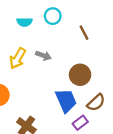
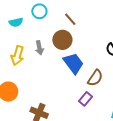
gray arrow: (43, 56) -> (39, 48), turned 72
brown circle: (80, 75) -> (62, 40), moved
blue trapezoid: (66, 101) -> (73, 63), moved

